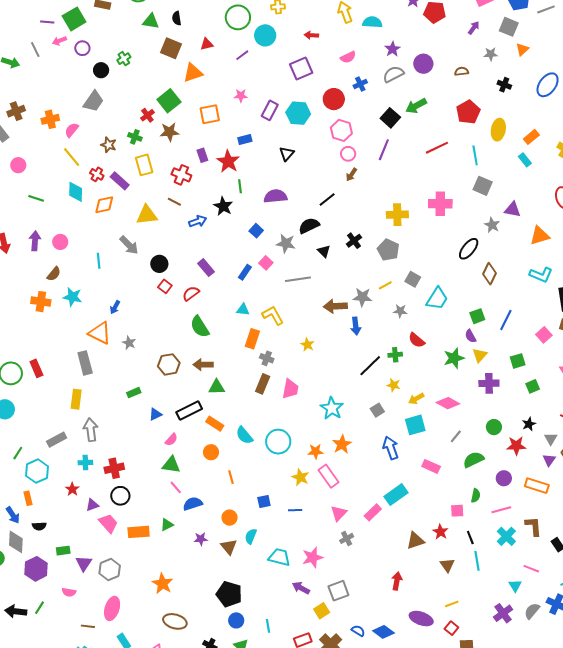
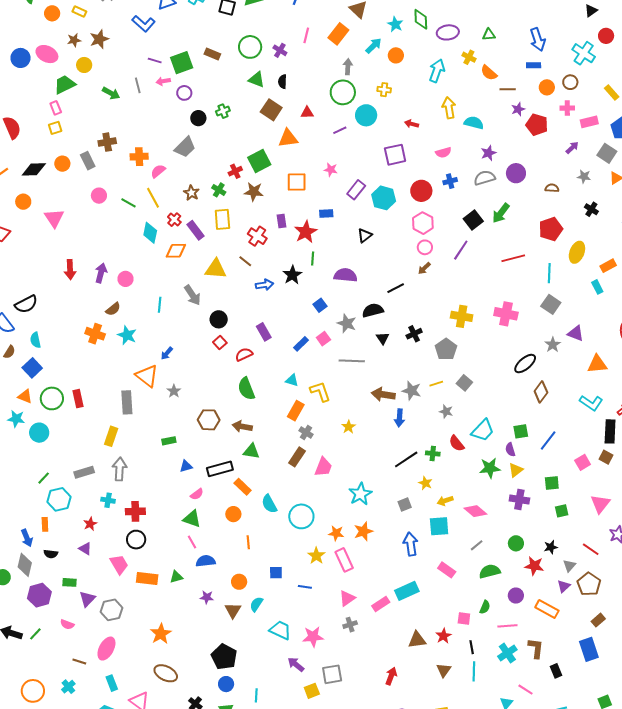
green arrow: (416, 106) -> (501, 213), turned -35
green line: (36, 198) -> (128, 203), moved
cyan trapezoid: (437, 299) -> (483, 430), moved
purple triangle: (92, 505) -> (85, 549), moved, turned 40

